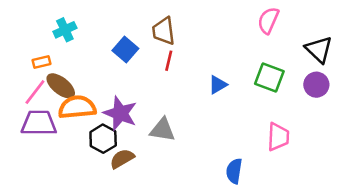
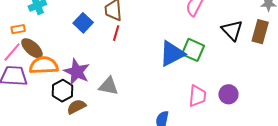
blue triangle: (218, 85) -> (172, 54), moved, size x1.8
purple circle: (316, 85) -> (228, 94), moved

